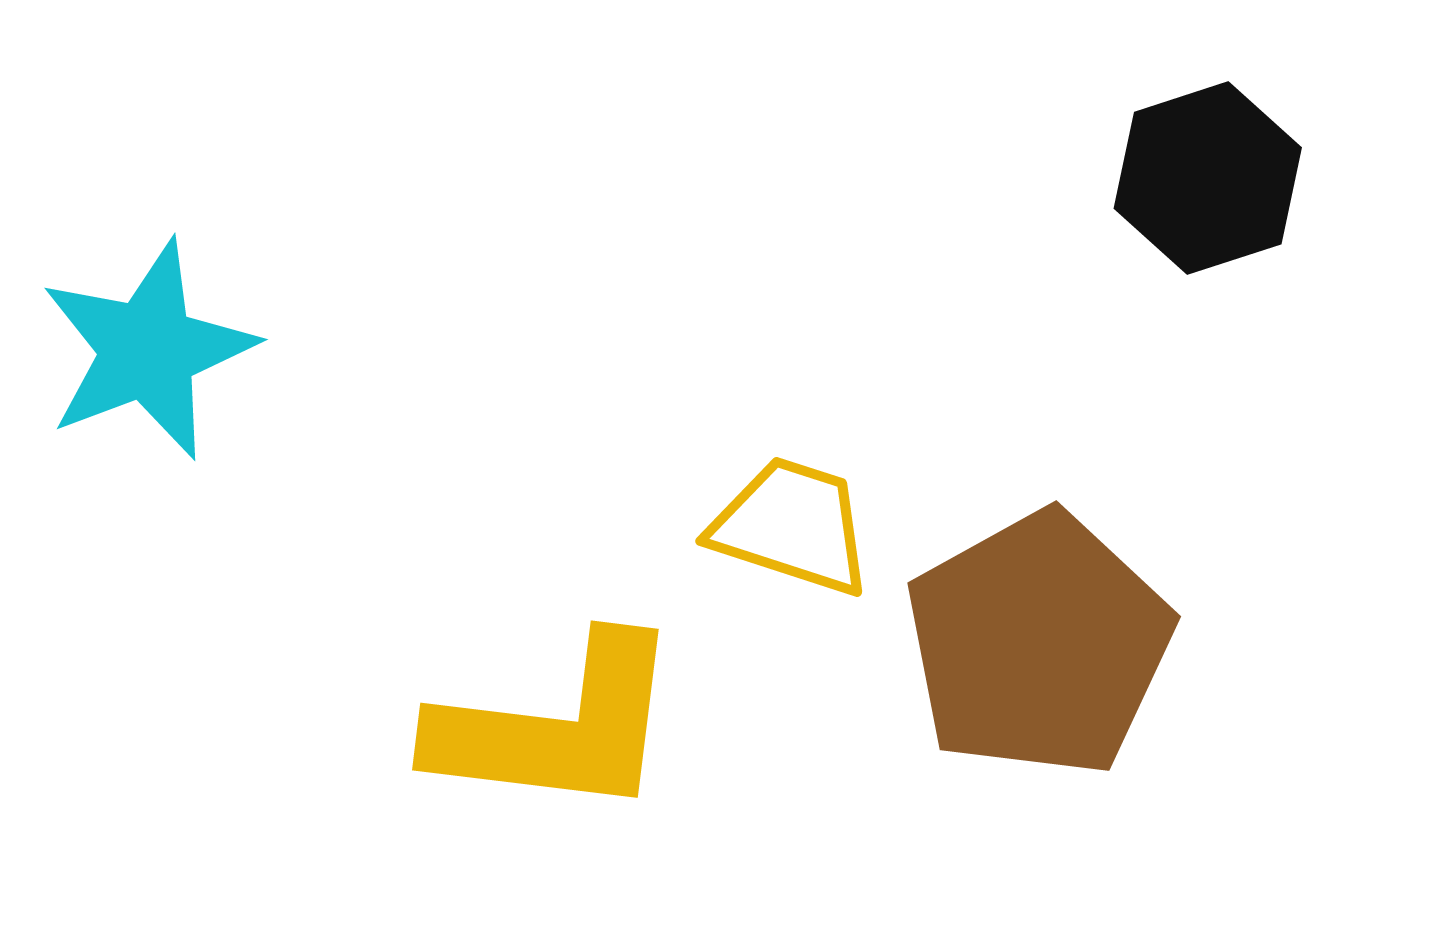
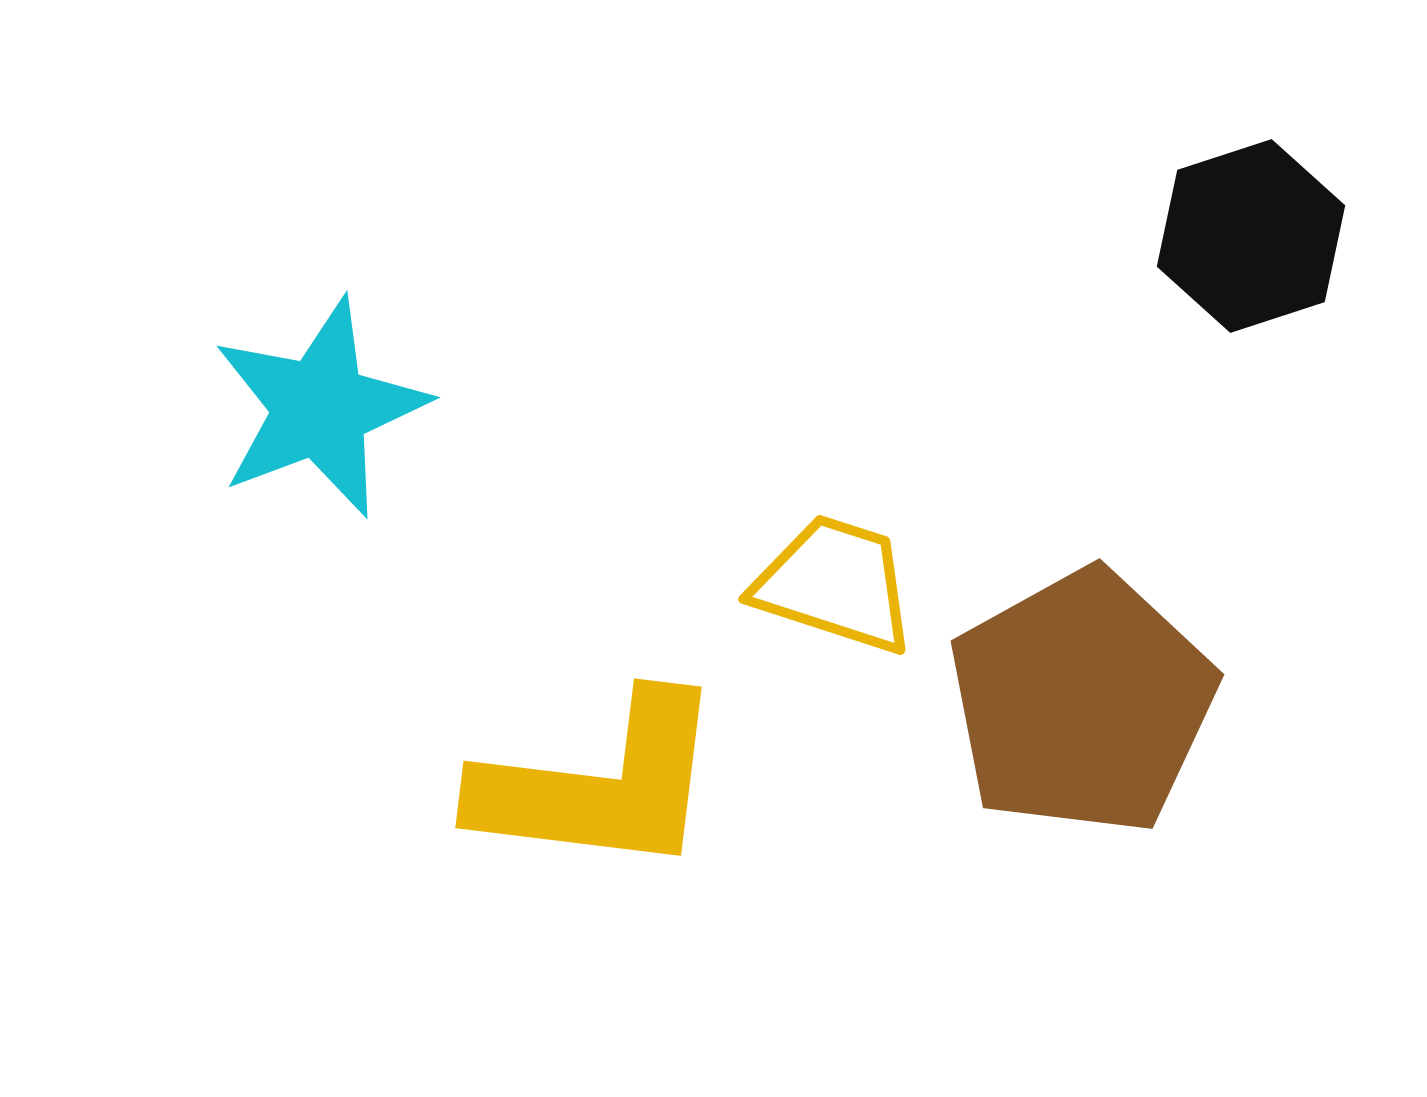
cyan star: (148, 350) -> (320, 408), moved

